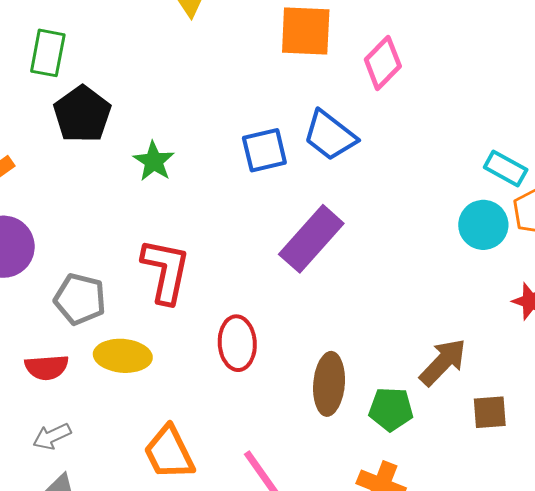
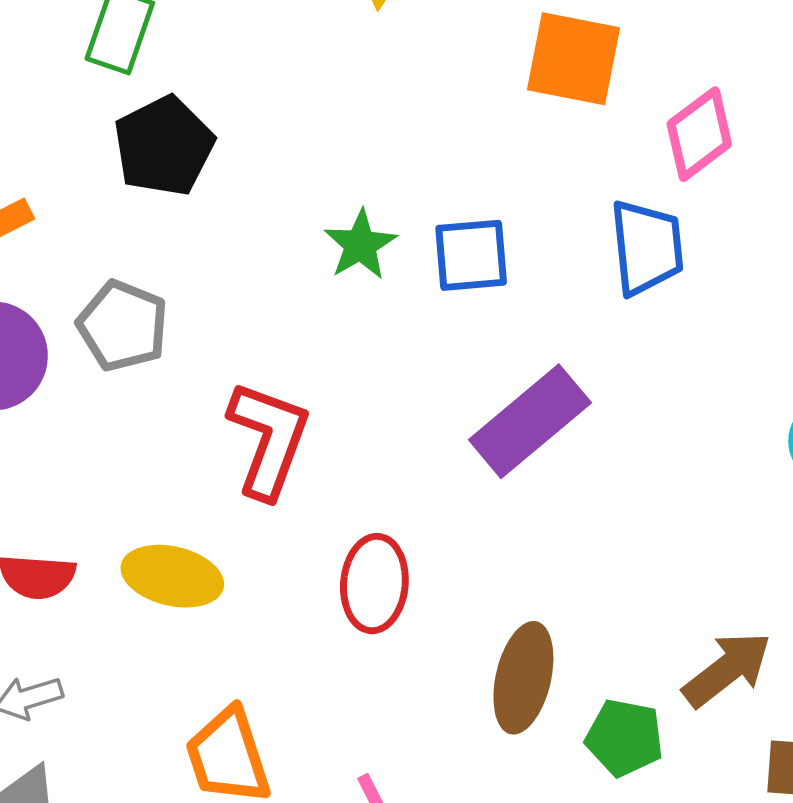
blue trapezoid: (330, 135) -> (647, 247), moved, turned -142
green star: (154, 161) -> (360, 245), moved
gray pentagon: (80, 299) -> (123, 326), moved

